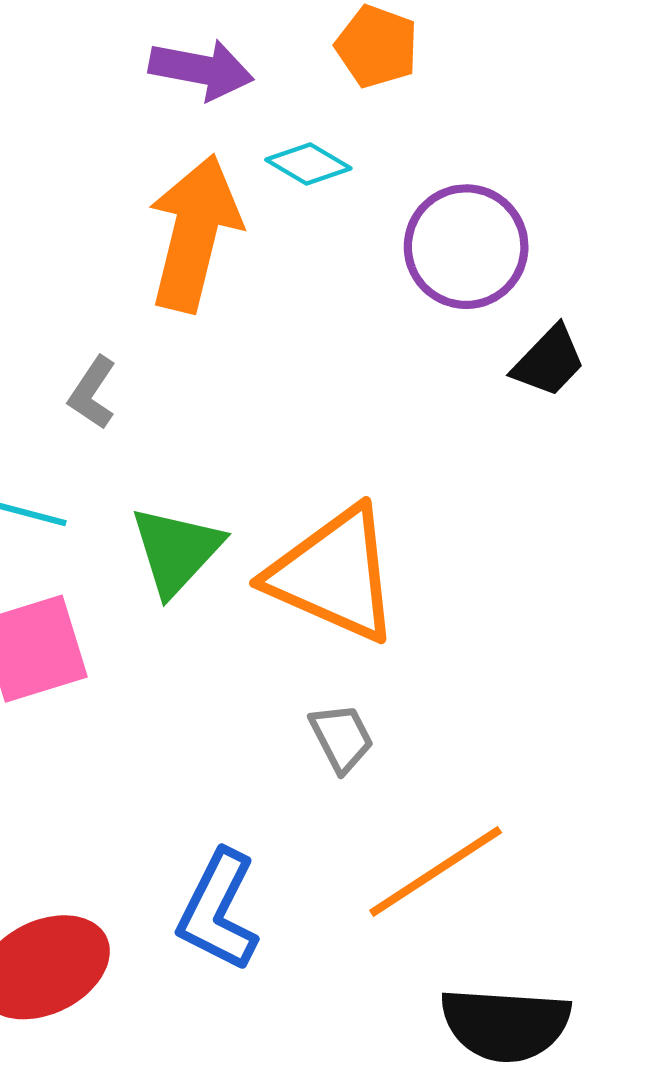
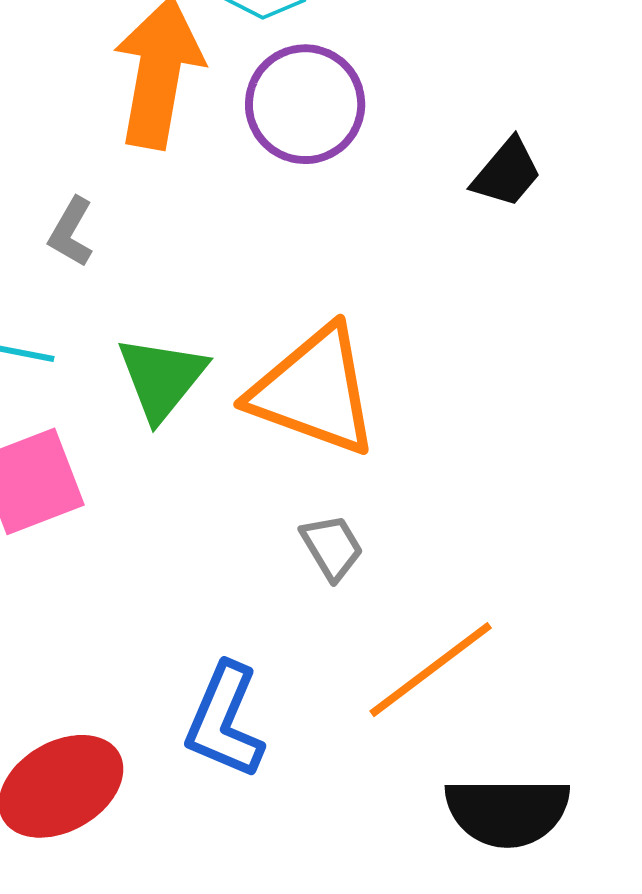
purple circle: (466, 247) -> (305, 104), moved

